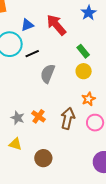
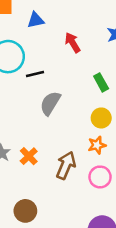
blue triangle: (27, 25) -> (36, 20), moved
red arrow: (56, 25) -> (73, 43), size x0.7
yellow circle: (84, 71) -> (101, 118), moved

